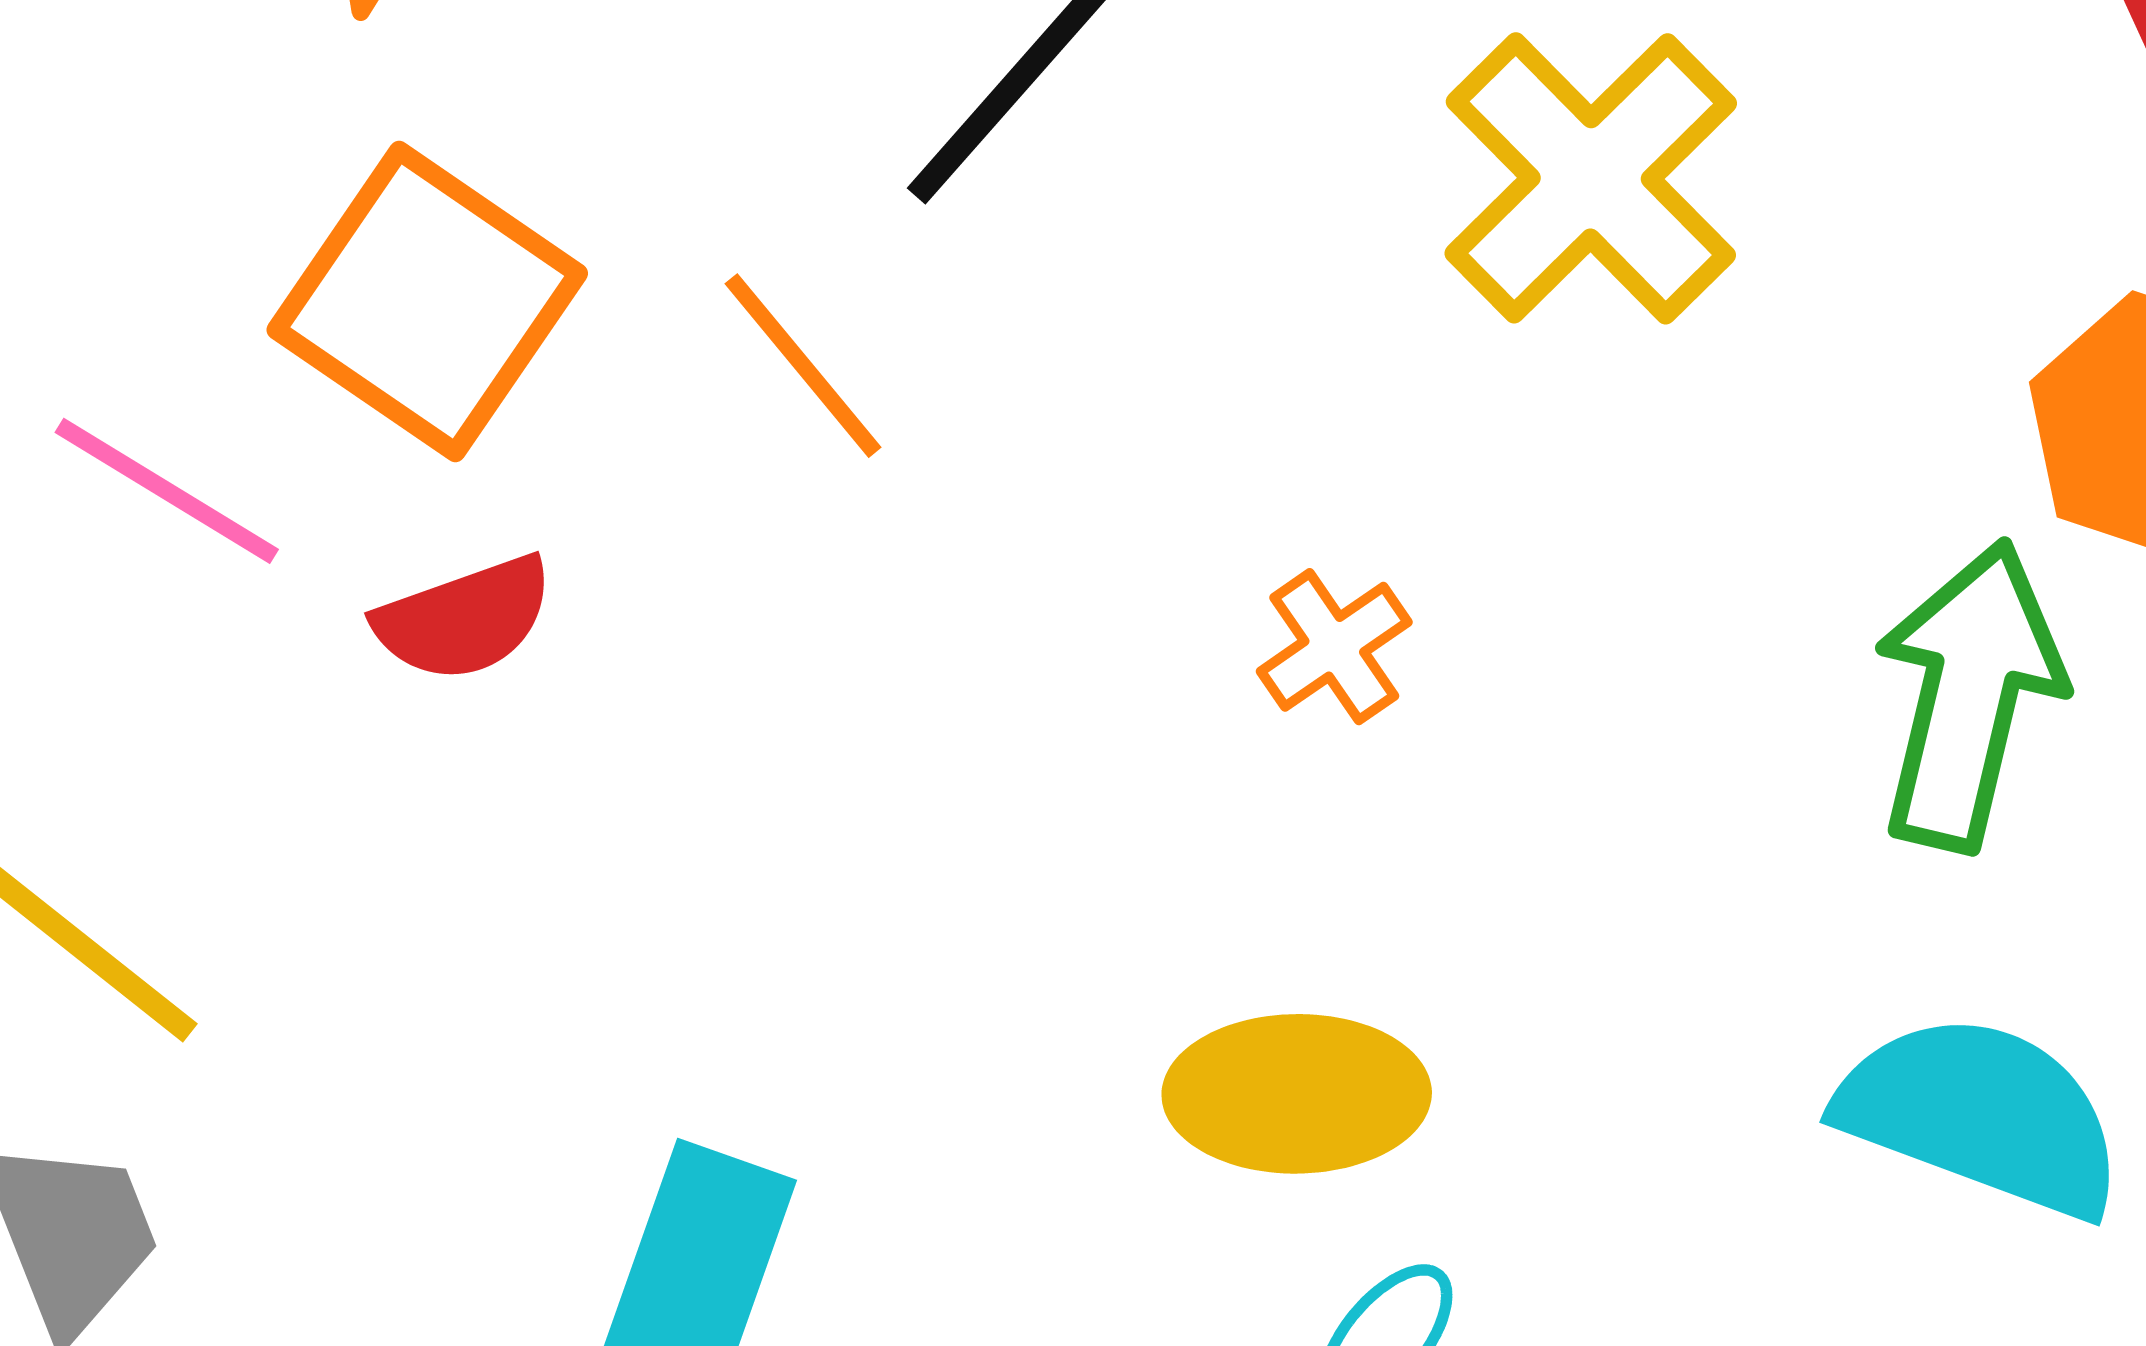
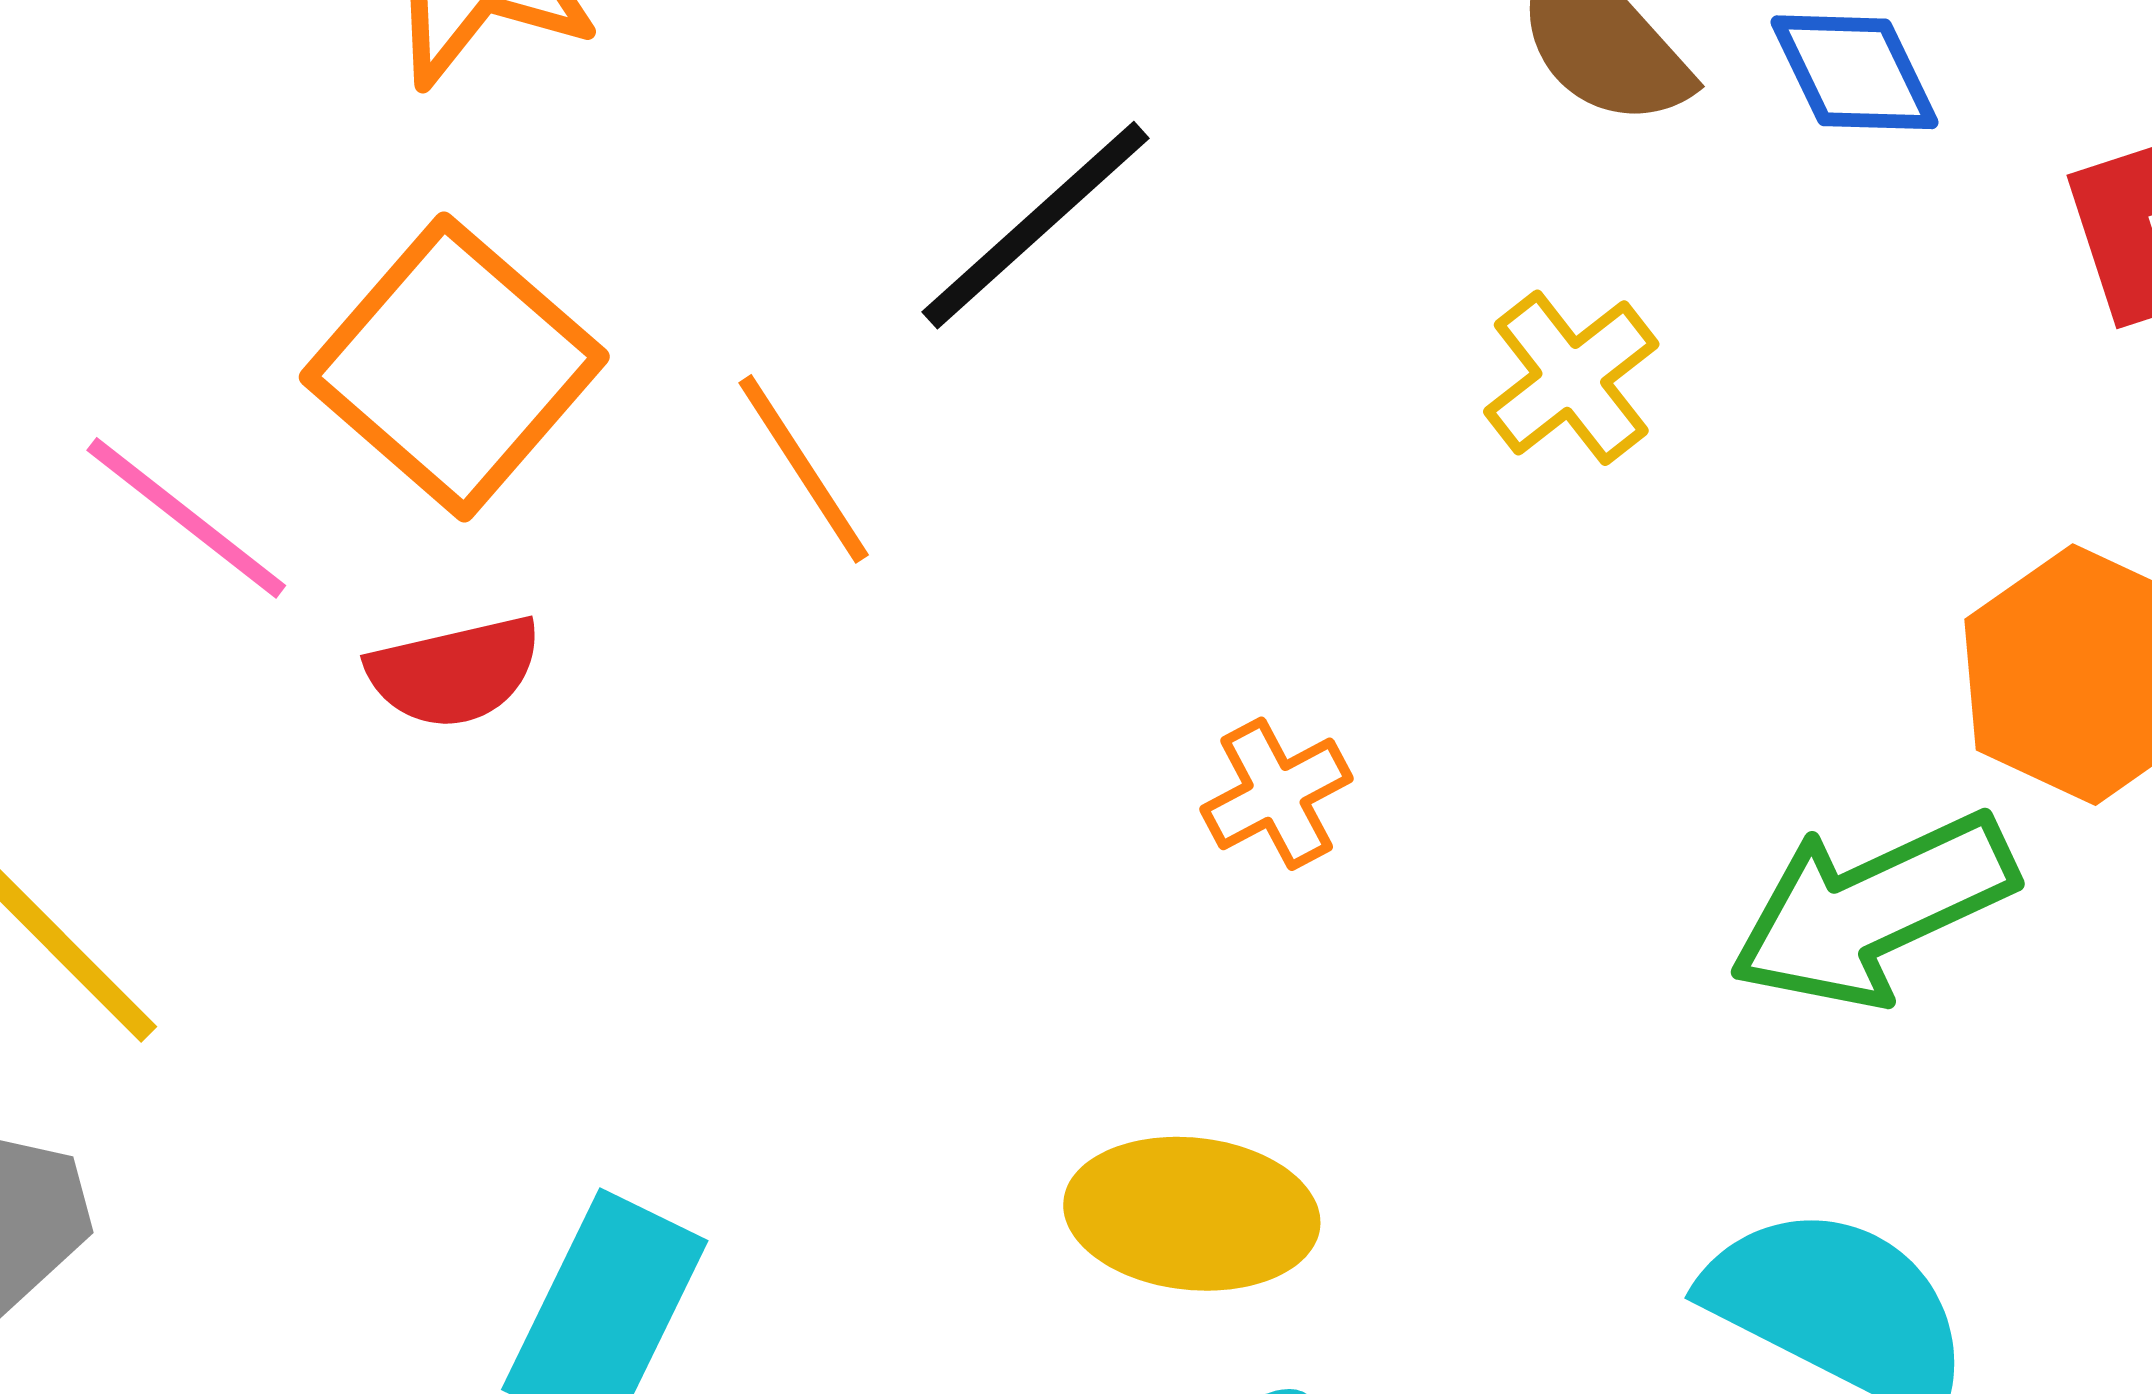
yellow cross: (1591, 178) -> (1571, 378), size x0.6
green arrow: (1969, 695) -> (1873, 910), turned -135

